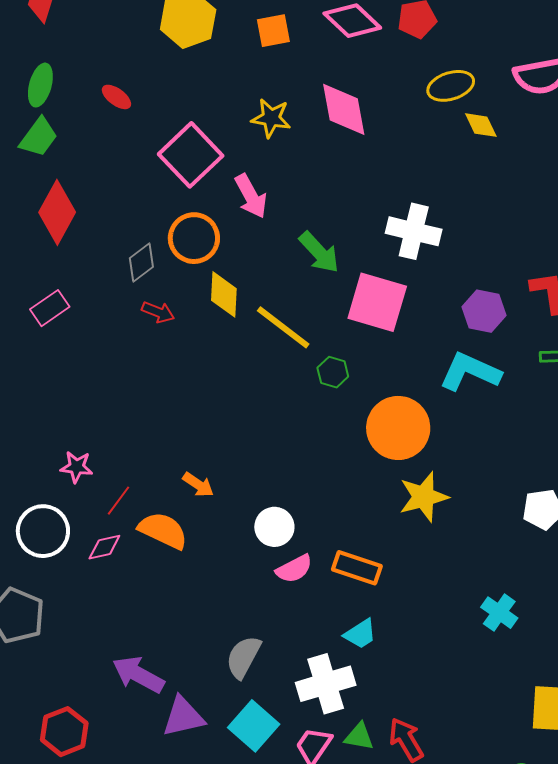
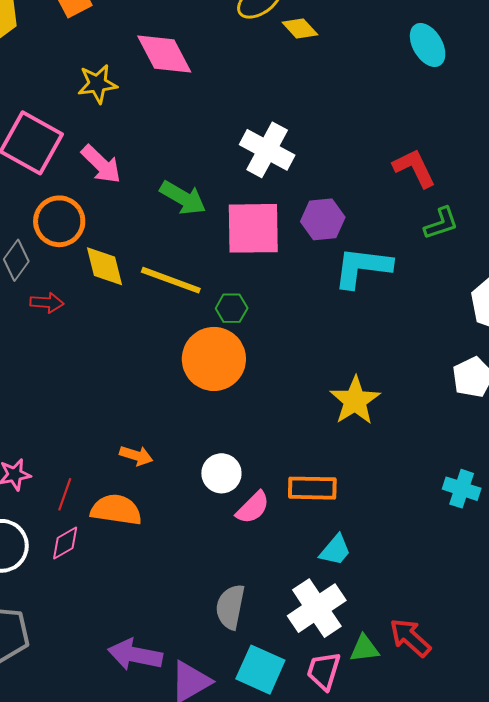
white cross: (414, 231) -> (267, 150), turned 32
purple hexagon: (484, 311) -> (323, 219), moved
orange circle: (398, 428) -> (214, 359), moved

